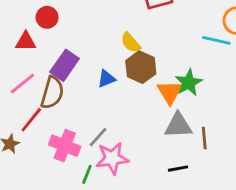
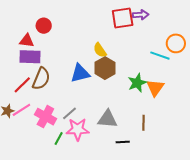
purple rectangle: (65, 65) -> (30, 57), moved, turned 50
blue triangle: (106, 79) -> (80, 73), size x1.5
pink line: (22, 84) -> (21, 110), moved
orange triangle: (170, 92) -> (155, 88), moved
red line: (31, 120) -> (22, 85), moved
gray triangle: (178, 126) -> (107, 119), moved

